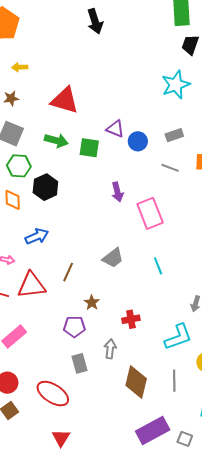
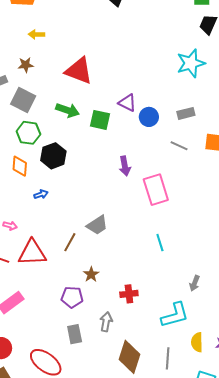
blue arrow: (37, 236) -> (41, 194), moved, size x0.6
gray trapezoid: (113, 258) -> (97, 225), moved

